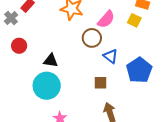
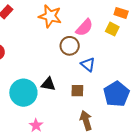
black triangle: (51, 61) -> (48, 84), moved
blue pentagon: (139, 70) -> (116, 94), moved

